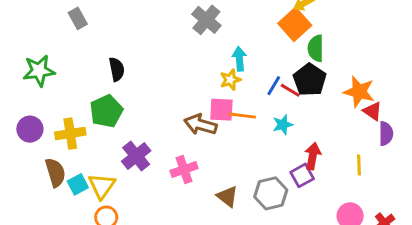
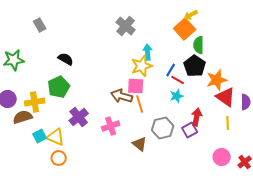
black semicircle: (117, 69) -> (66, 59), turned -49
yellow star: (230, 80) -> (142, 66), size x1.5
red line: (290, 90) -> (178, 80), moved
orange star: (359, 92) -> (217, 80), moved, turned -30
red triangle: (373, 111) -> (226, 97), moved, size x1.5
orange line: (242, 116) -> (140, 104), moved, turned 66
brown semicircle: (55, 172) -> (23, 117), moved, turned -90
yellow triangle: (102, 186) -> (56, 137), turned -42
gray hexagon: (271, 193) -> (163, 128), moved

